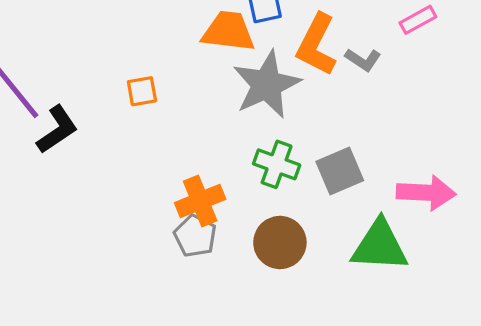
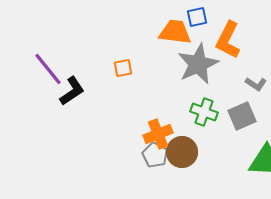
gray L-shape: (363, 60) -> (256, 84), moved
brown circle: (280, 243) -> (182, 152), moved

